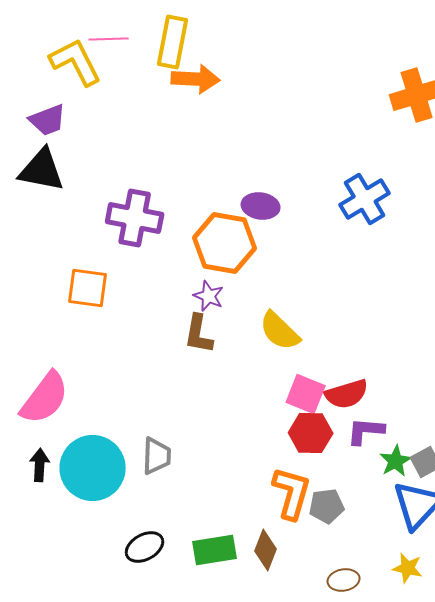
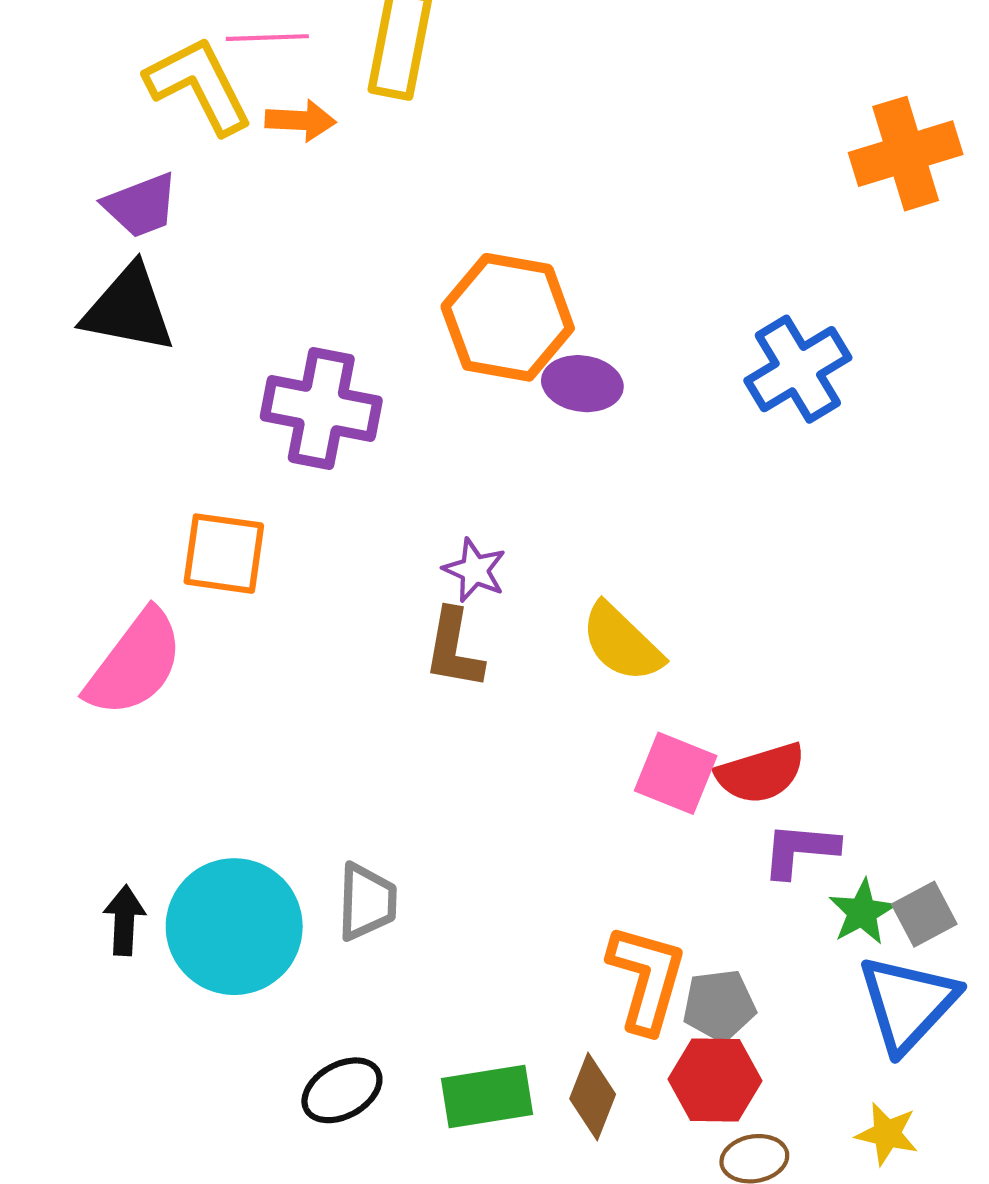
orange arrow: (196, 79) -> (301, 120), moved, size x0.7
orange hexagon: (225, 243) -> (508, 317), moved
pink semicircle: (45, 398) -> (135, 663), moved
red hexagon: (311, 433) -> (715, 1080), moved

